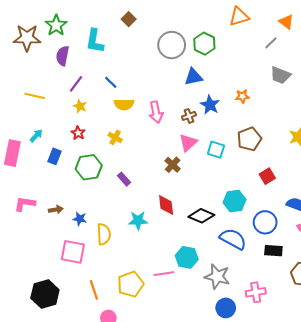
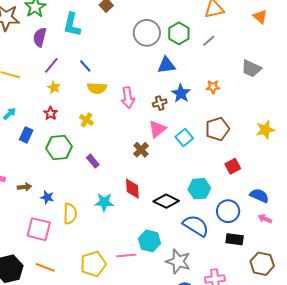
gray line: (271, 43) -> (209, 41), moved
cyan square: (216, 150) -> (184, 137), turned 30
orange line: (94, 290) -> (45, 267), moved, turned -54

